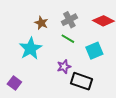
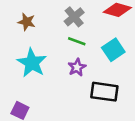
brown star: (41, 23) -> (27, 22), moved
purple star: (64, 67) -> (77, 67), moved

